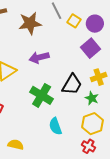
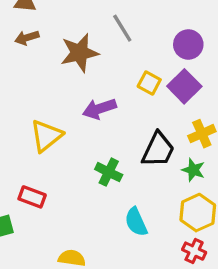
yellow square: (74, 21) -> (149, 83), moved
green cross: (42, 95) -> (109, 172), size x0.7

